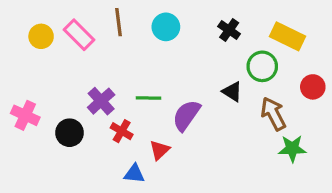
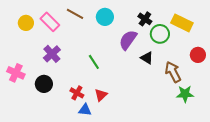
brown line: (118, 22) -> (75, 14), turned -54
green circle: (262, 66) -> (160, 34), moved
green line: (148, 98) -> (94, 62), turned 56
purple cross: (101, 101) -> (52, 54), moved
purple semicircle: (186, 115) -> (128, 40), moved
red cross: (122, 131) -> (77, 93), moved

